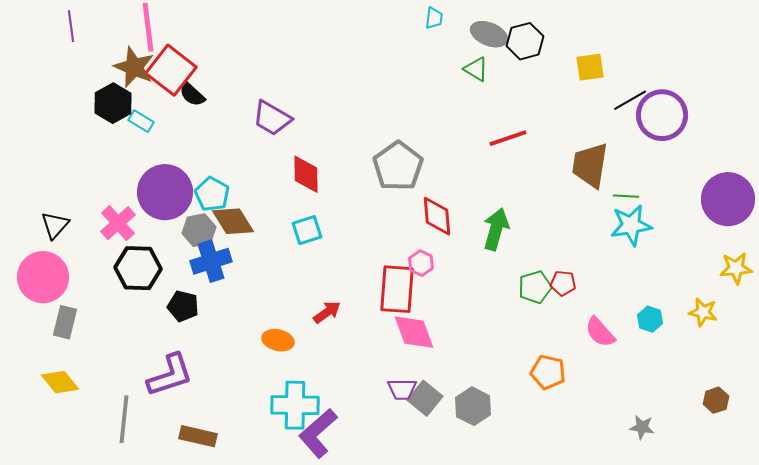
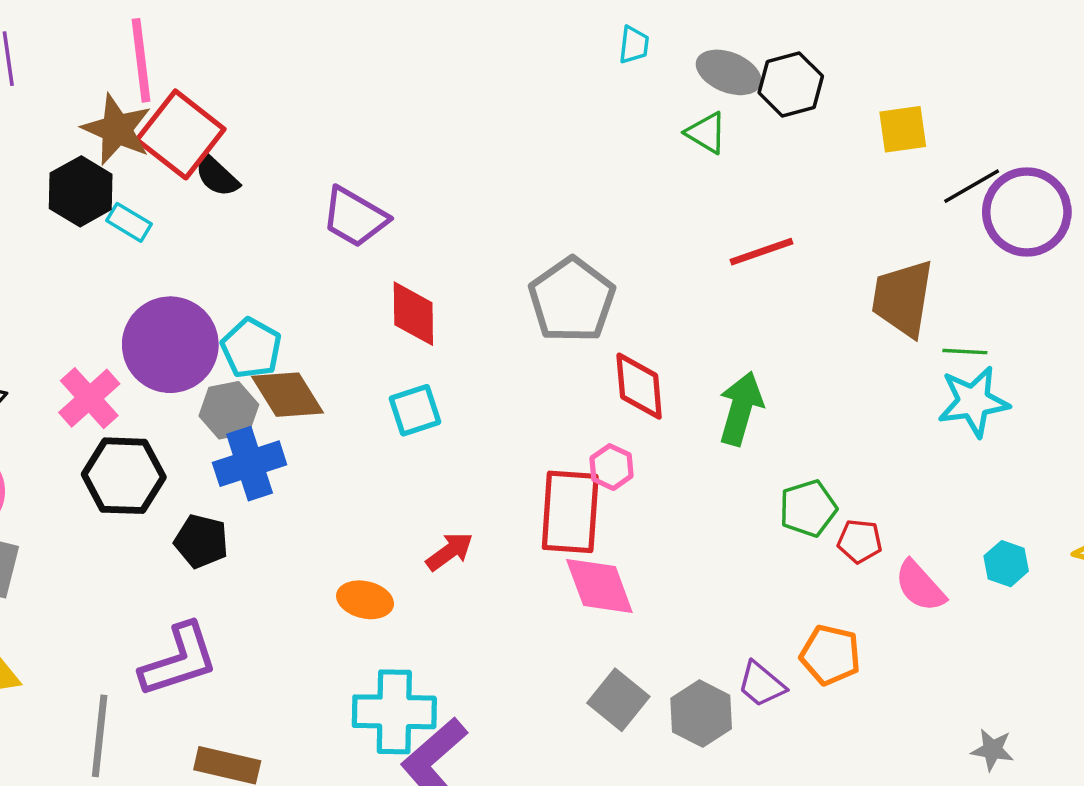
red pentagon: (563, 283) -> (860, 541), moved
purple trapezoid: (402, 389) -> (761, 684), moved, turned 40

